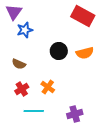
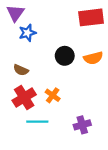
red rectangle: (83, 16) -> (91, 17), turned -35
red cross: (22, 89) -> (24, 97), size x1.5

